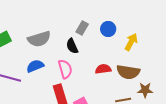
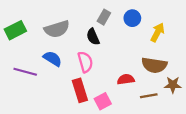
blue semicircle: (35, 66) -> (53, 59), turned 54
red semicircle: (103, 69) -> (126, 79), moved

